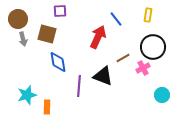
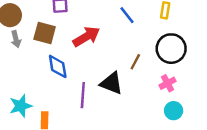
red arrow: (98, 37) -> (86, 37), moved, turned 35
brown line: (123, 58) -> (135, 62), turned -32
pink cross: (143, 68) -> (168, 83), moved
cyan circle: (162, 95) -> (174, 111), moved

